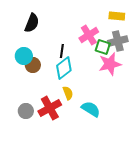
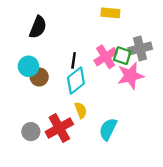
yellow rectangle: (117, 16) -> (110, 13), moved
pink cross: (89, 35) -> (106, 57), moved
cyan semicircle: (91, 109) -> (108, 129), turned -96

